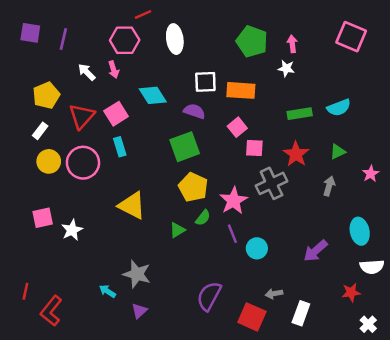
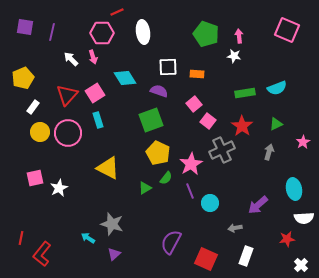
orange rectangle: (241, 90) -> (197, 74), size x0.6
yellow pentagon: (46, 95) -> (23, 78), moved
pink square: (254, 148) -> (208, 121), turned 35
gray arrow: (274, 294) -> (235, 228), moved

